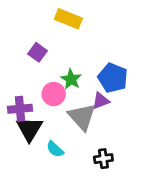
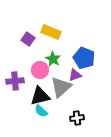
yellow rectangle: (68, 19) -> (51, 32), moved
gray triangle: (82, 117) -> (61, 87), turned 30
black triangle: (29, 129) -> (40, 96), moved, turned 45

